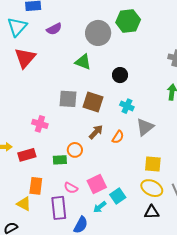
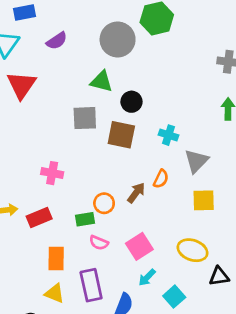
black circle: (120, 75) -> (131, 102), moved
gray square: (68, 99) -> (85, 118), moved
brown arrow: (96, 132) -> (136, 193), moved
yellow square: (153, 164) -> (204, 200), moved
pink semicircle: (71, 188) -> (99, 243), moved
yellow ellipse: (152, 188) -> (193, 250), moved
cyan square: (118, 196) -> (174, 297), moved
yellow triangle: (24, 204) -> (55, 293), moved

